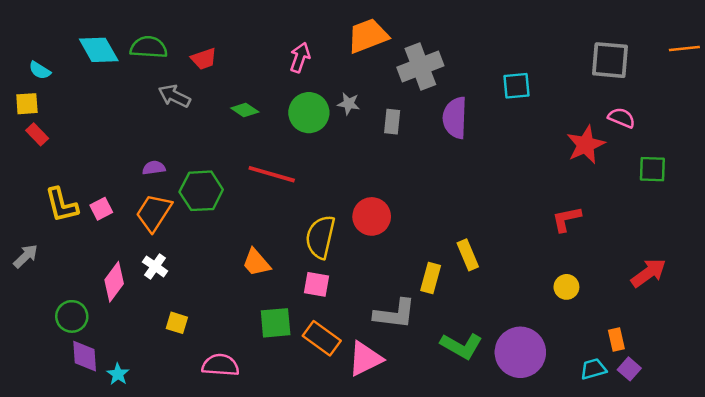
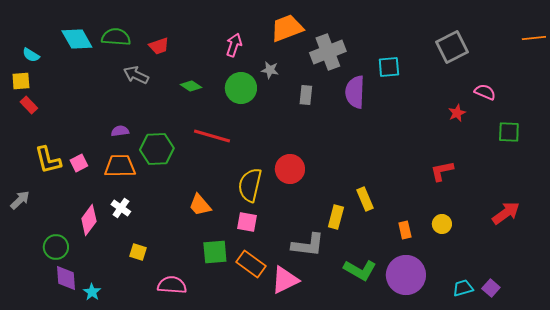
gray square: (610, 60) -> (452, 47), moved, turned -32
cyan square: (516, 86) -> (389, 67), moved
gray star: (349, 104) -> (270, 70), moved
red star: (586, 145) -> (457, 113), size x0.6
orange trapezoid: (154, 213) -> (120, 166), turned 56
orange rectangle: (616, 339) -> (405, 230), moved

